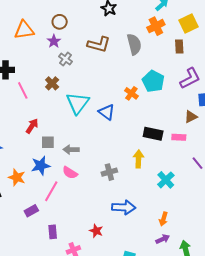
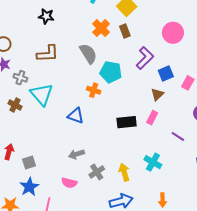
orange cross: (156, 26) -> (101, 28), moved
gray semicircle: (134, 44) -> (88, 54), moved
cyan triangle: (78, 103) -> (42, 94), moved
pink rectangle: (179, 137) -> (152, 118), turned -48
gray arrow: (71, 150) -> (76, 154), moved
yellow arrow: (138, 159) -> (124, 172), moved
pink semicircle: (70, 173) -> (69, 183), moved

